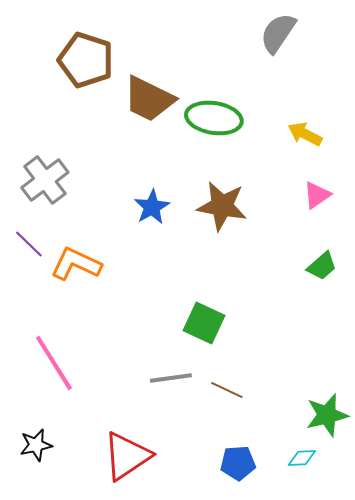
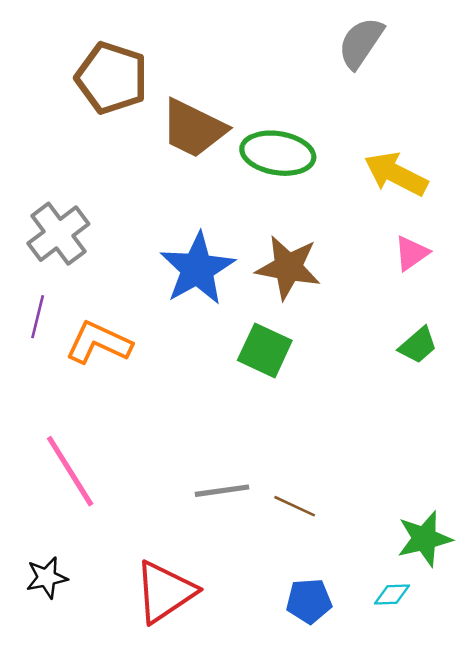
yellow arrow: (305, 134) -> (396, 174), size x1.4
blue star: (152, 207) -> (197, 269), size x1.6
purple line: (29, 244) -> (38, 317), turned 60
green square: (204, 323) -> (265, 350), moved

